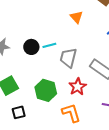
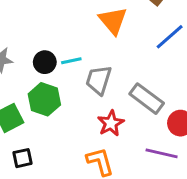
orange triangle: (77, 17) -> (113, 21), size x1.5
green hexagon: (46, 90) -> (44, 99), moved

